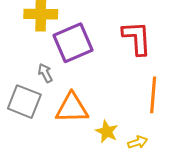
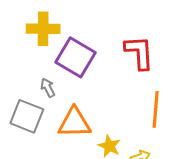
purple square: (73, 43) -> (75, 57), turned -36

